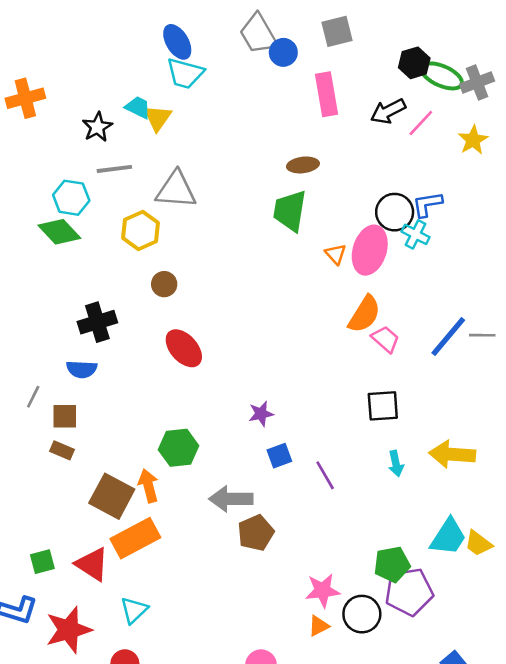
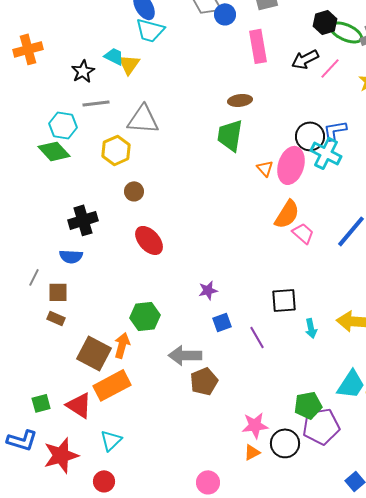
cyan cross: (416, 234) -> (326, 153), size x1.4
black square: (383, 406) -> (284, 300), moved
orange arrow: (148, 486) -> (122, 345), turned 30

